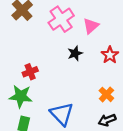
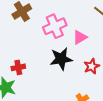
black star: (75, 53) -> (61, 59), size x1.6

